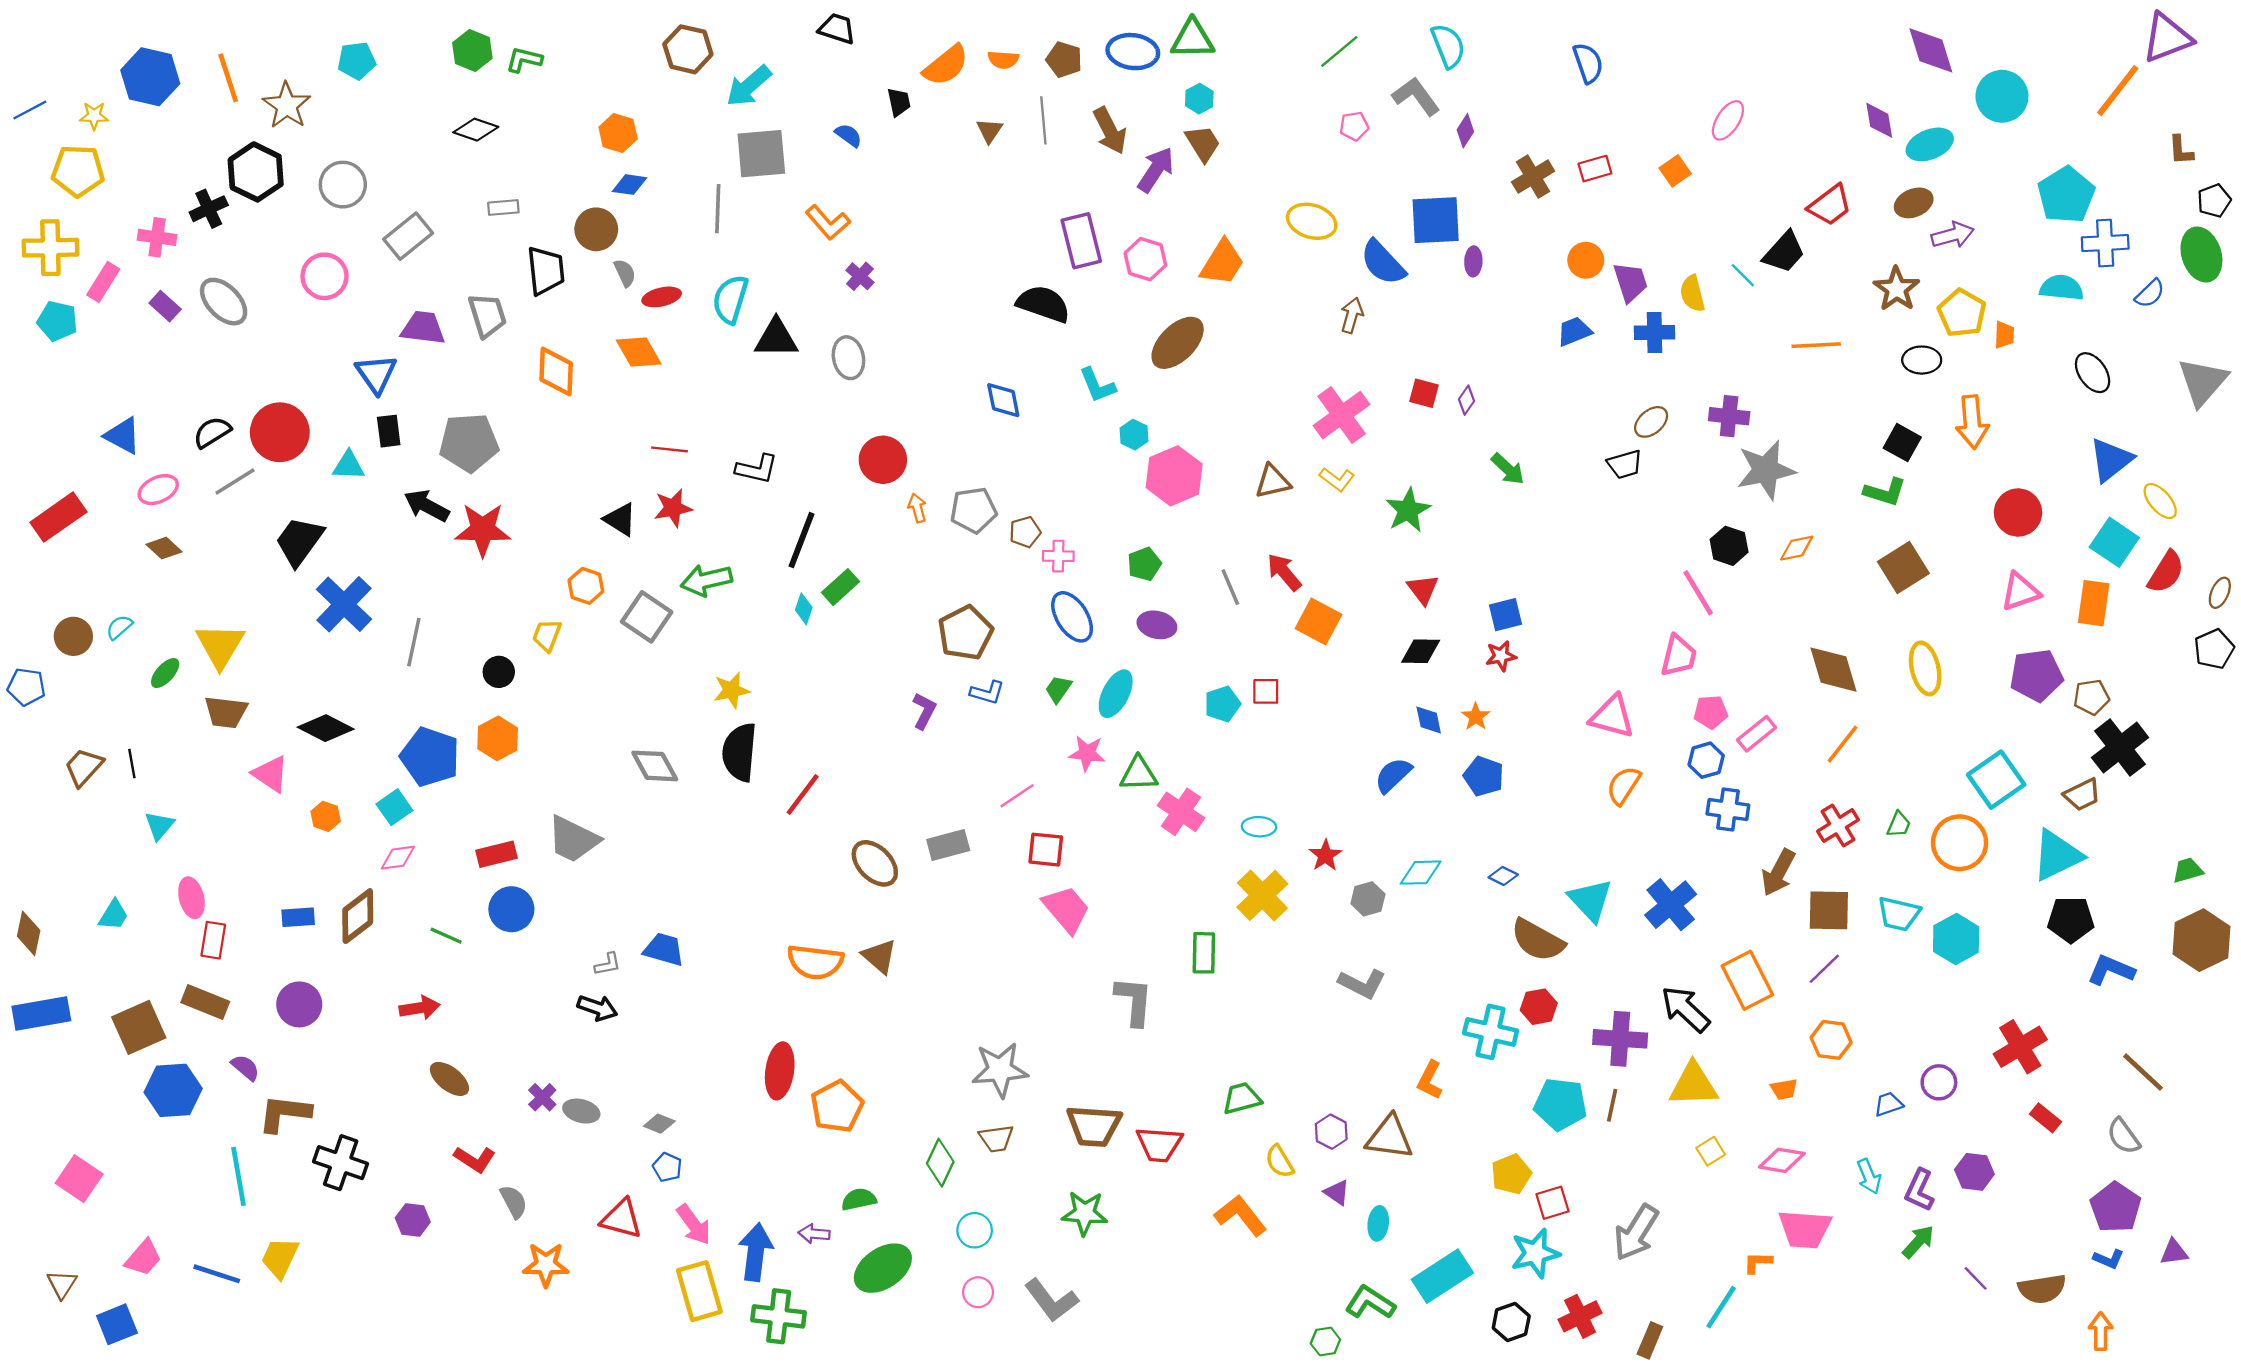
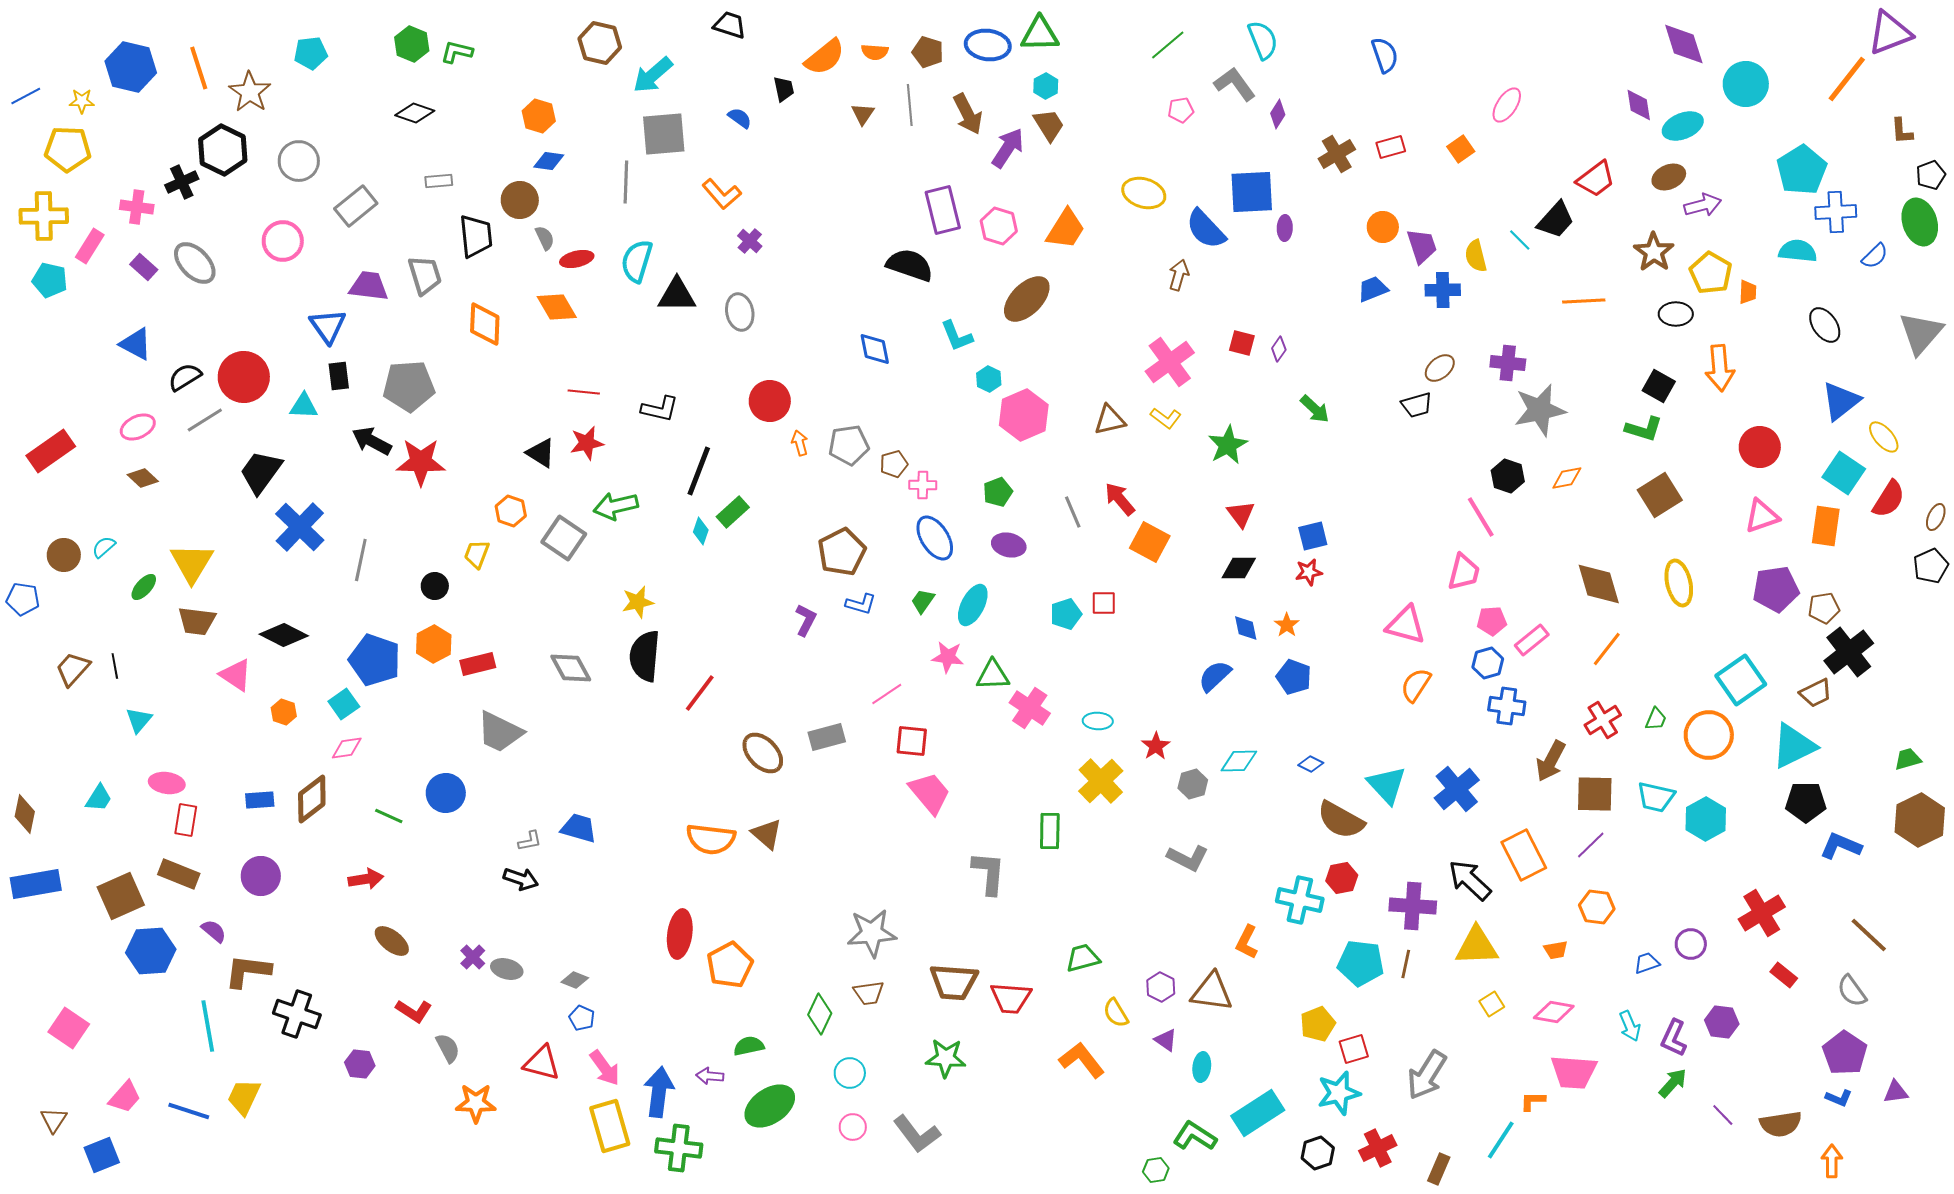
blue triangle: (123, 436) -> (136, 344), moved
red rectangle: (496, 854) -> (478, 664), moved
pink ellipse: (191, 898) -> (167, 783), turned -68

